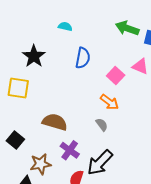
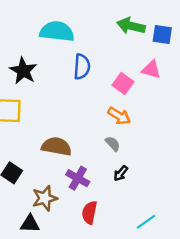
cyan semicircle: (65, 26) -> (57, 31), size x2.0
black arrow: (100, 163) -> (121, 173), moved, size x0.5

